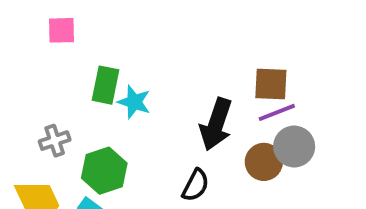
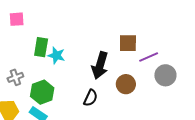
purple line: (277, 112) -> (149, 57), moved
gray circle: (294, 147) -> (165, 75), moved

